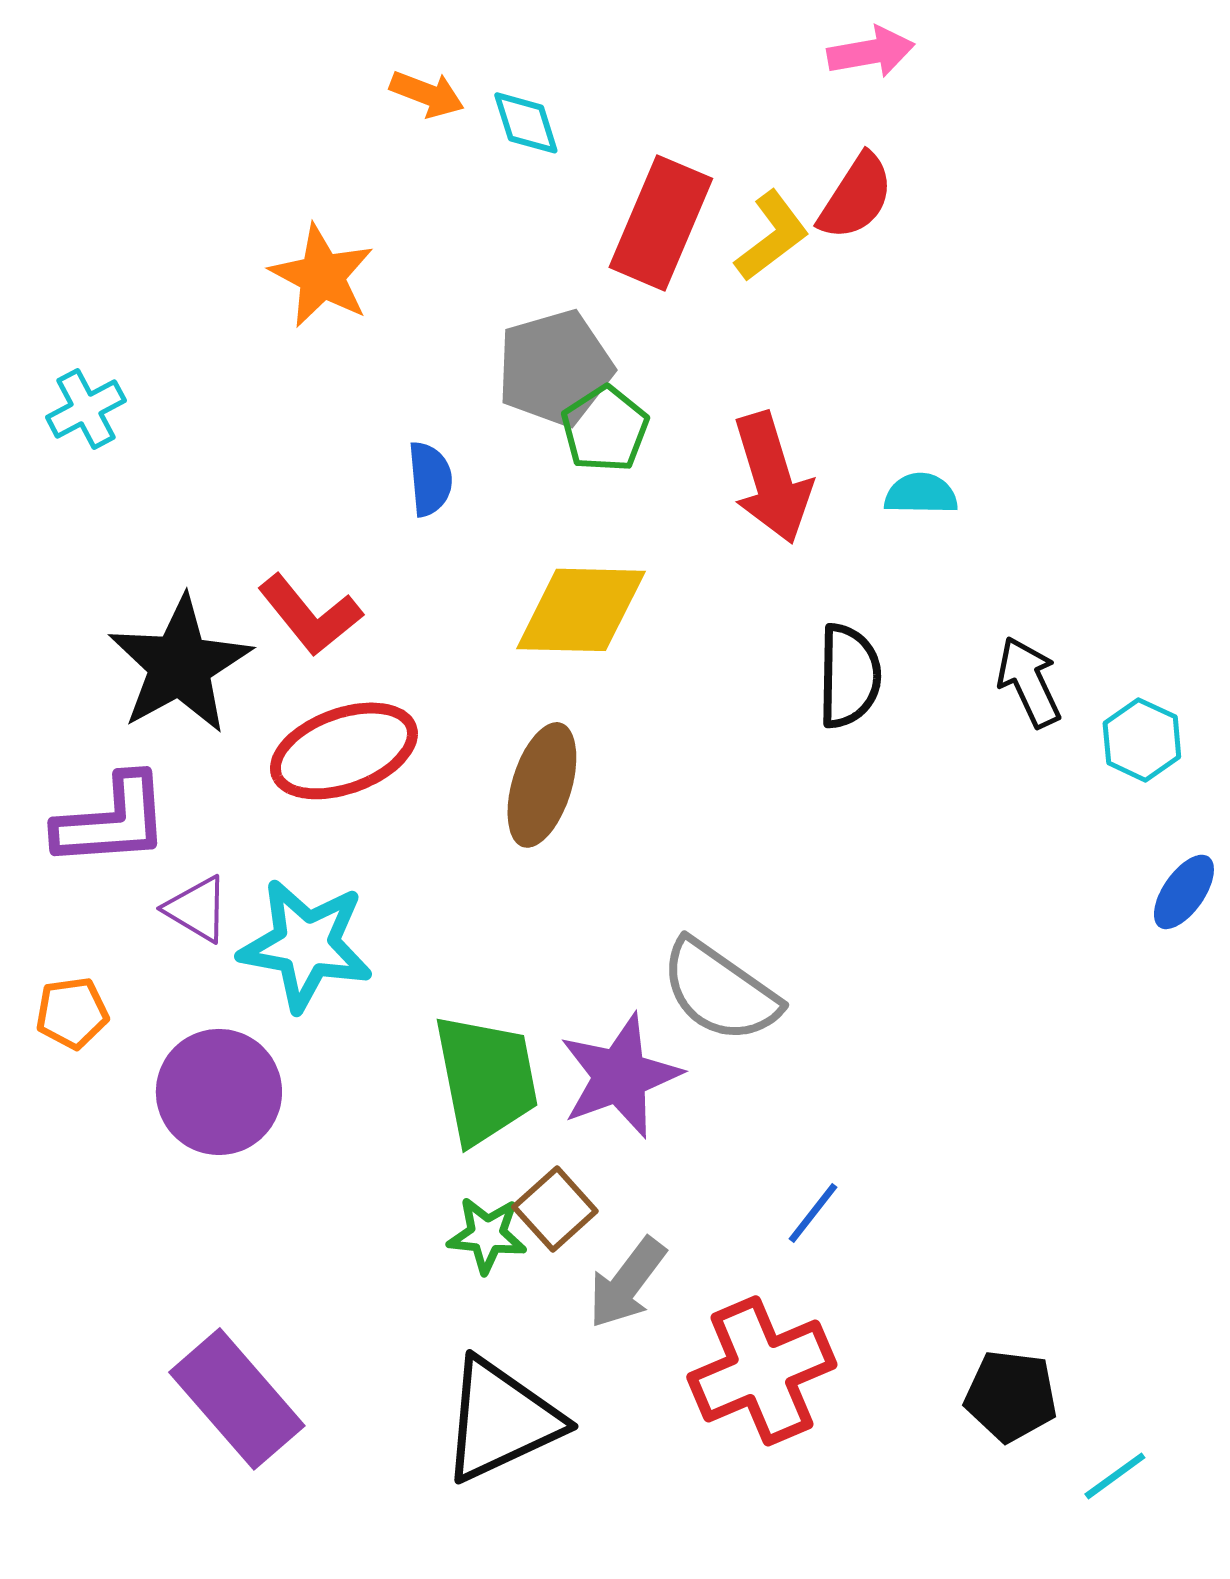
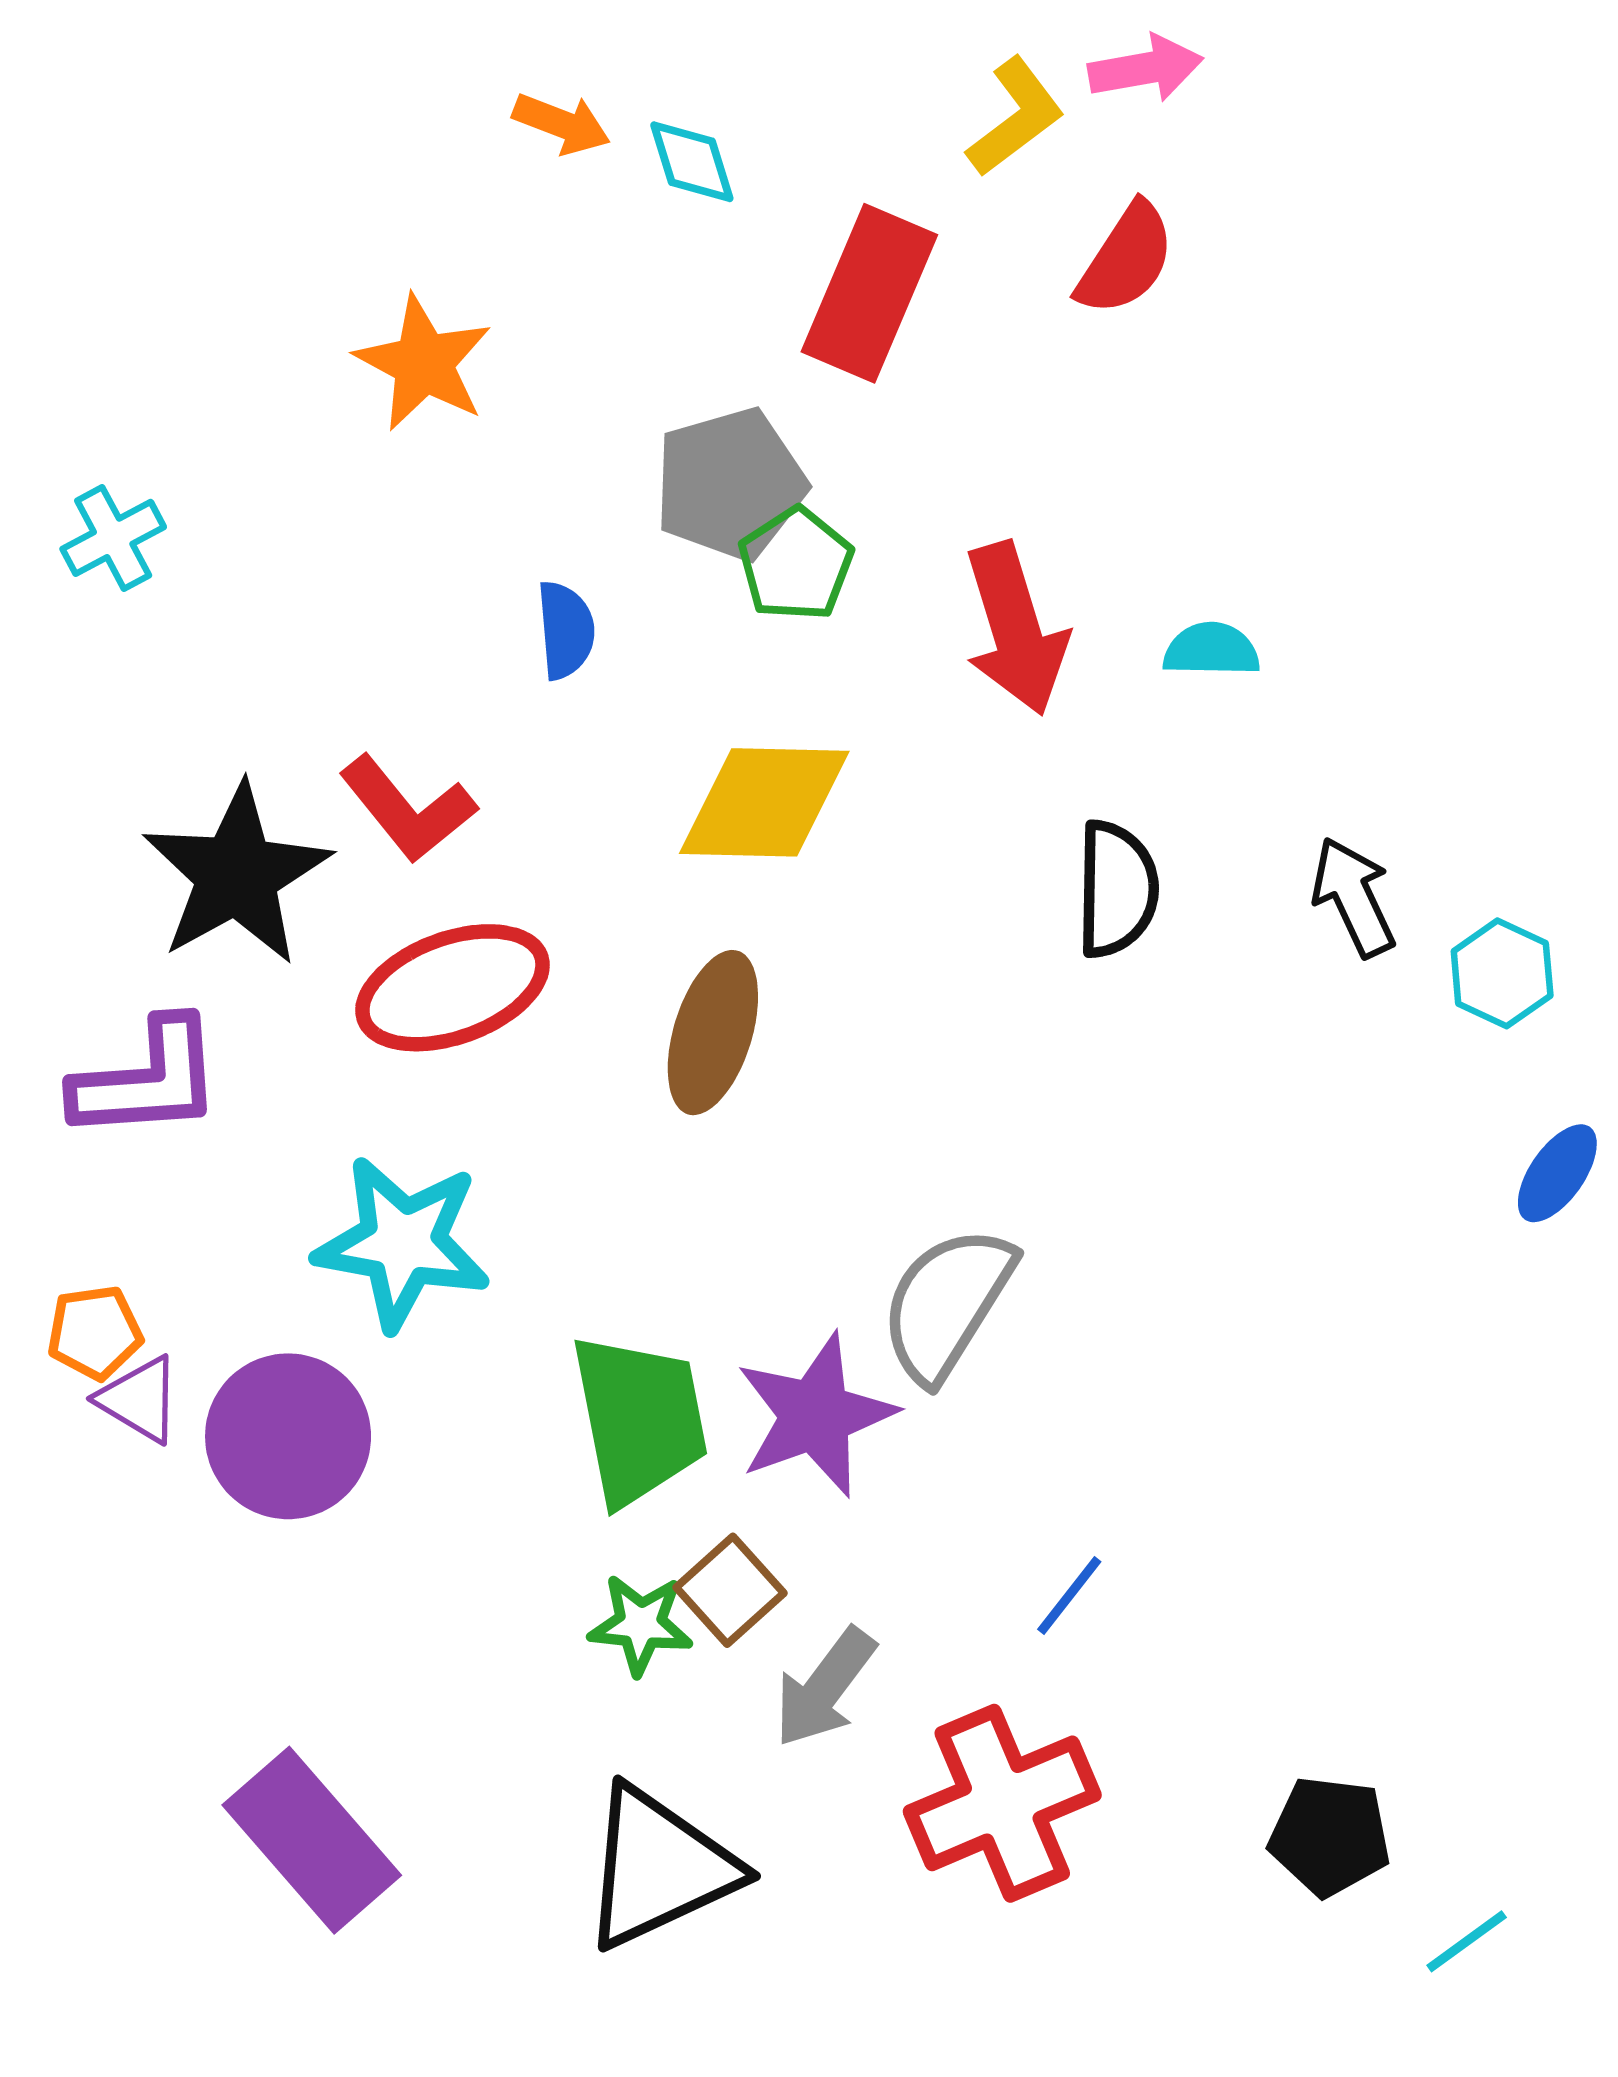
yellow L-shape: (772, 236) -> (1015, 117), moved
purple triangle: (197, 909) -> (139, 1399), moved
gray semicircle: (720, 991) -> (947, 1303), turned 87

